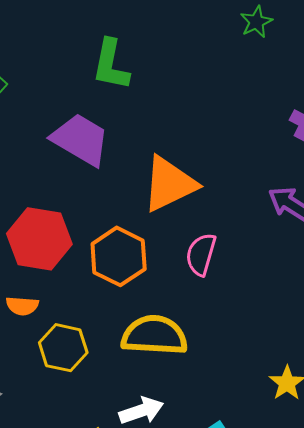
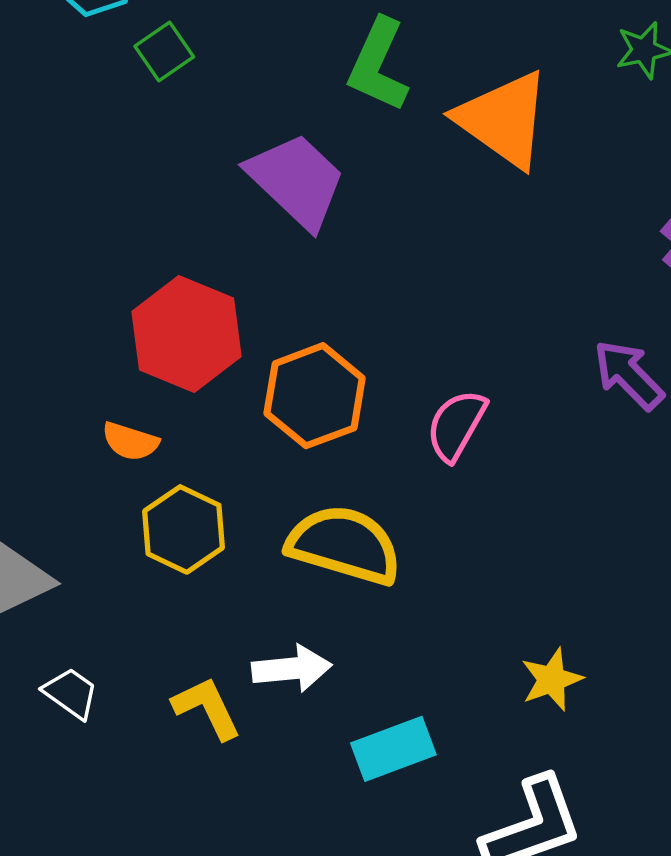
orange triangle: (169, 184) -> (503, 119), moved, turned 48

